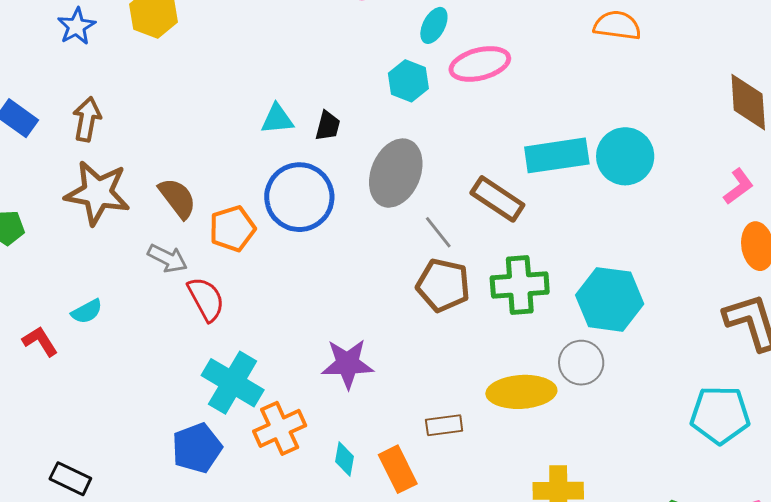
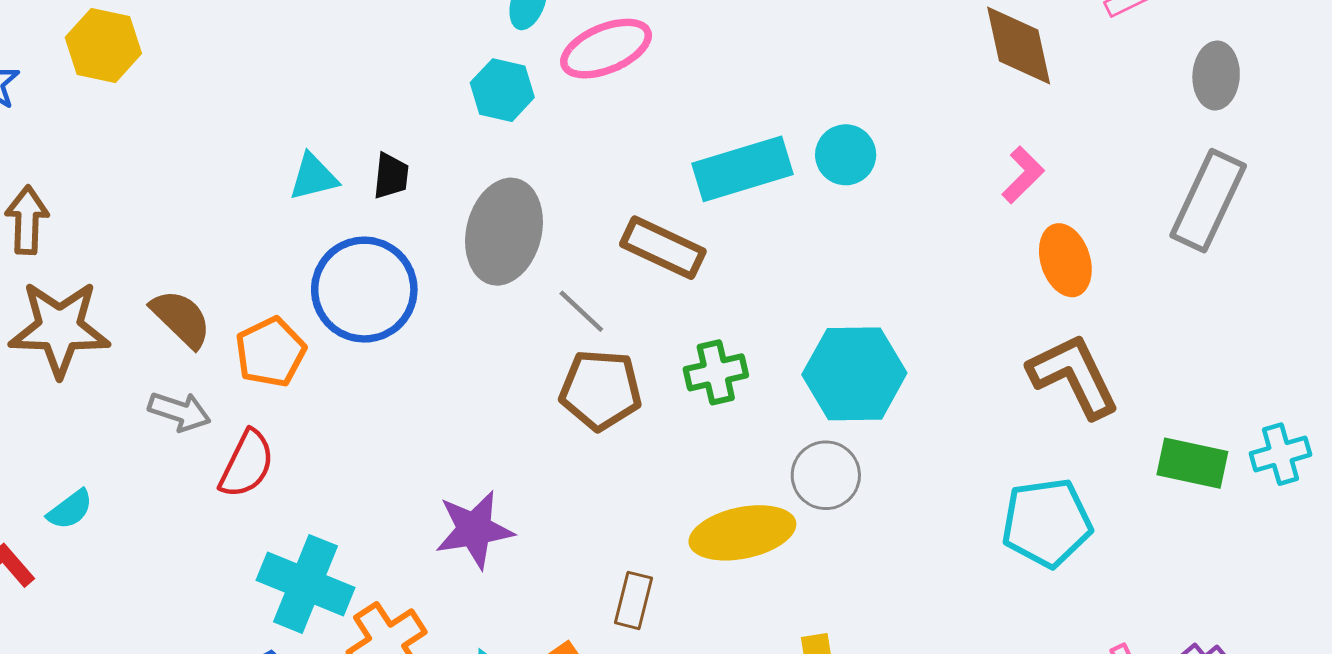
cyan circle: (625, 156) -> (846, 155), size x0.7
green cross: (520, 285) -> (716, 372), size x0.7
red semicircle: (206, 299) -> (247, 464), turned 63
brown rectangle: (444, 425) -> (633, 600), turned -60

